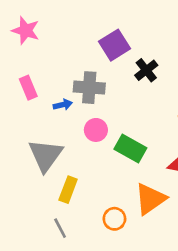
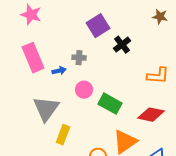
pink rectangle: (28, 88) -> (33, 58), size x1.6
gray cross: (89, 88) -> (79, 58), size x0.6

